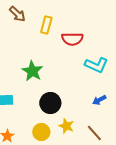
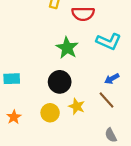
green star: (32, 71) -> (67, 48), moved
brown line: (94, 133) -> (106, 100), moved

